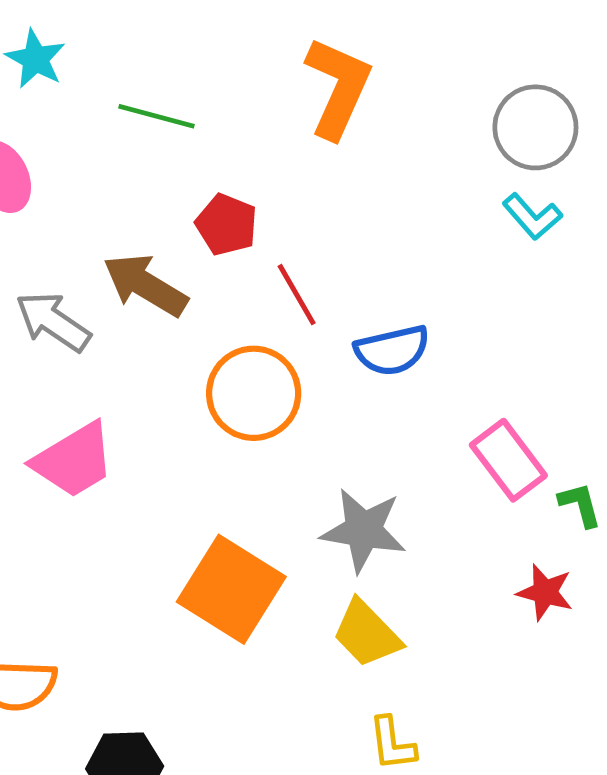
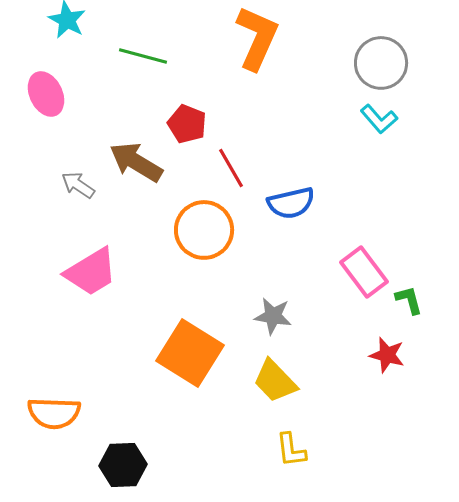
gray arrow: (53, 322) -> (78, 185), size x0.7
gray star: (363, 530) -> (273, 316), size x0.7

